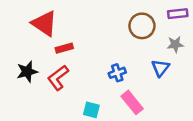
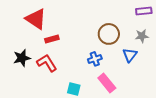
brown circle: (142, 26) -> (109, 34), moved
red L-shape: (58, 78) -> (47, 63), turned 95

